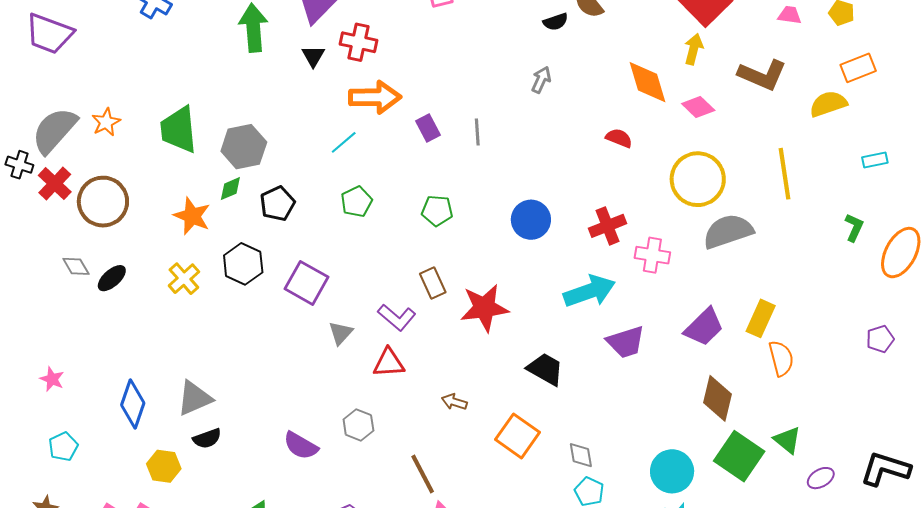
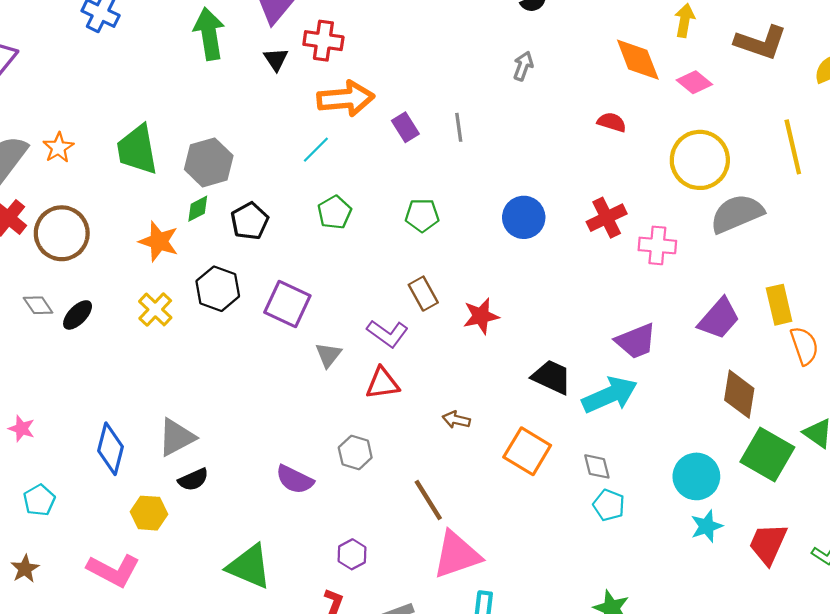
cyan arrow: (590, 291) -> (610, 395), moved
red star: (484, 308) -> (481, 316), size x0.7
yellow rectangle: (761, 318) -> (779, 305), turned -33

